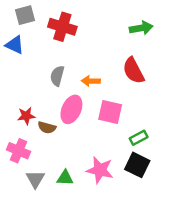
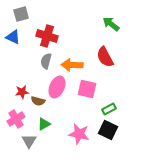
red cross: (62, 27) -> (47, 36), moved
green arrow: (141, 28) -> (111, 24), turned -132
orange arrow: (91, 81) -> (72, 65), size x1.5
pink cross: (19, 151) -> (16, 119), turned 36
green triangle: (65, 178) -> (44, 124), moved, turned -32

